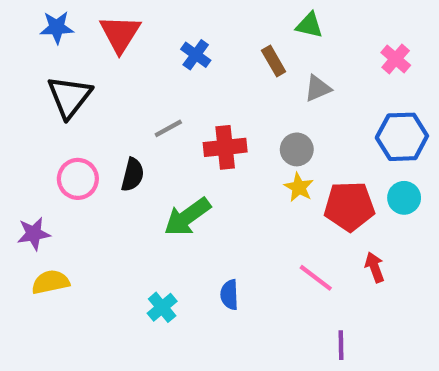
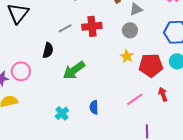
red cross: (225, 147) -> (92, 26), moved
gray circle: (297, 149) -> (130, 30), moved
pink circle: (78, 179) -> (21, 71), moved
pink line: (316, 278) -> (135, 99), turned -72

